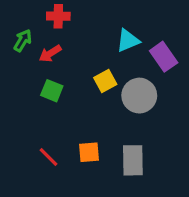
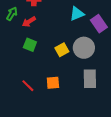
yellow square: (105, 81) -> (62, 50), moved
gray rectangle: (133, 160) -> (90, 79), moved

